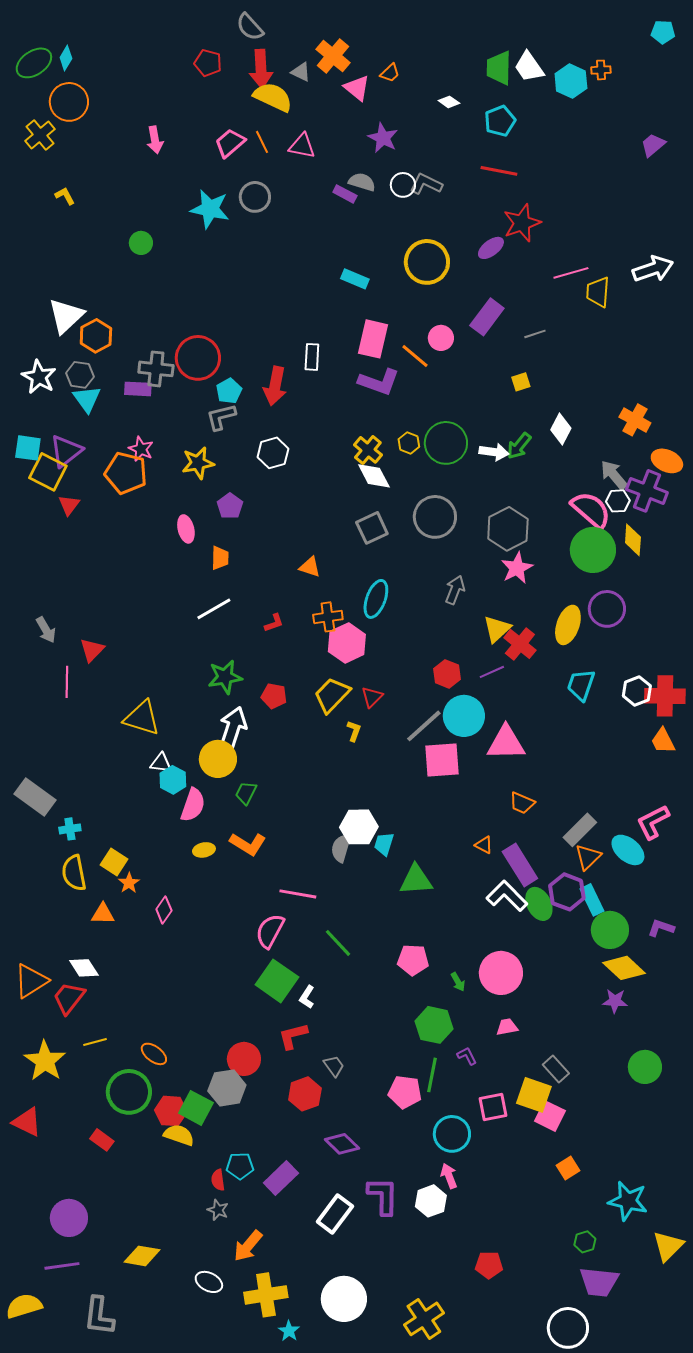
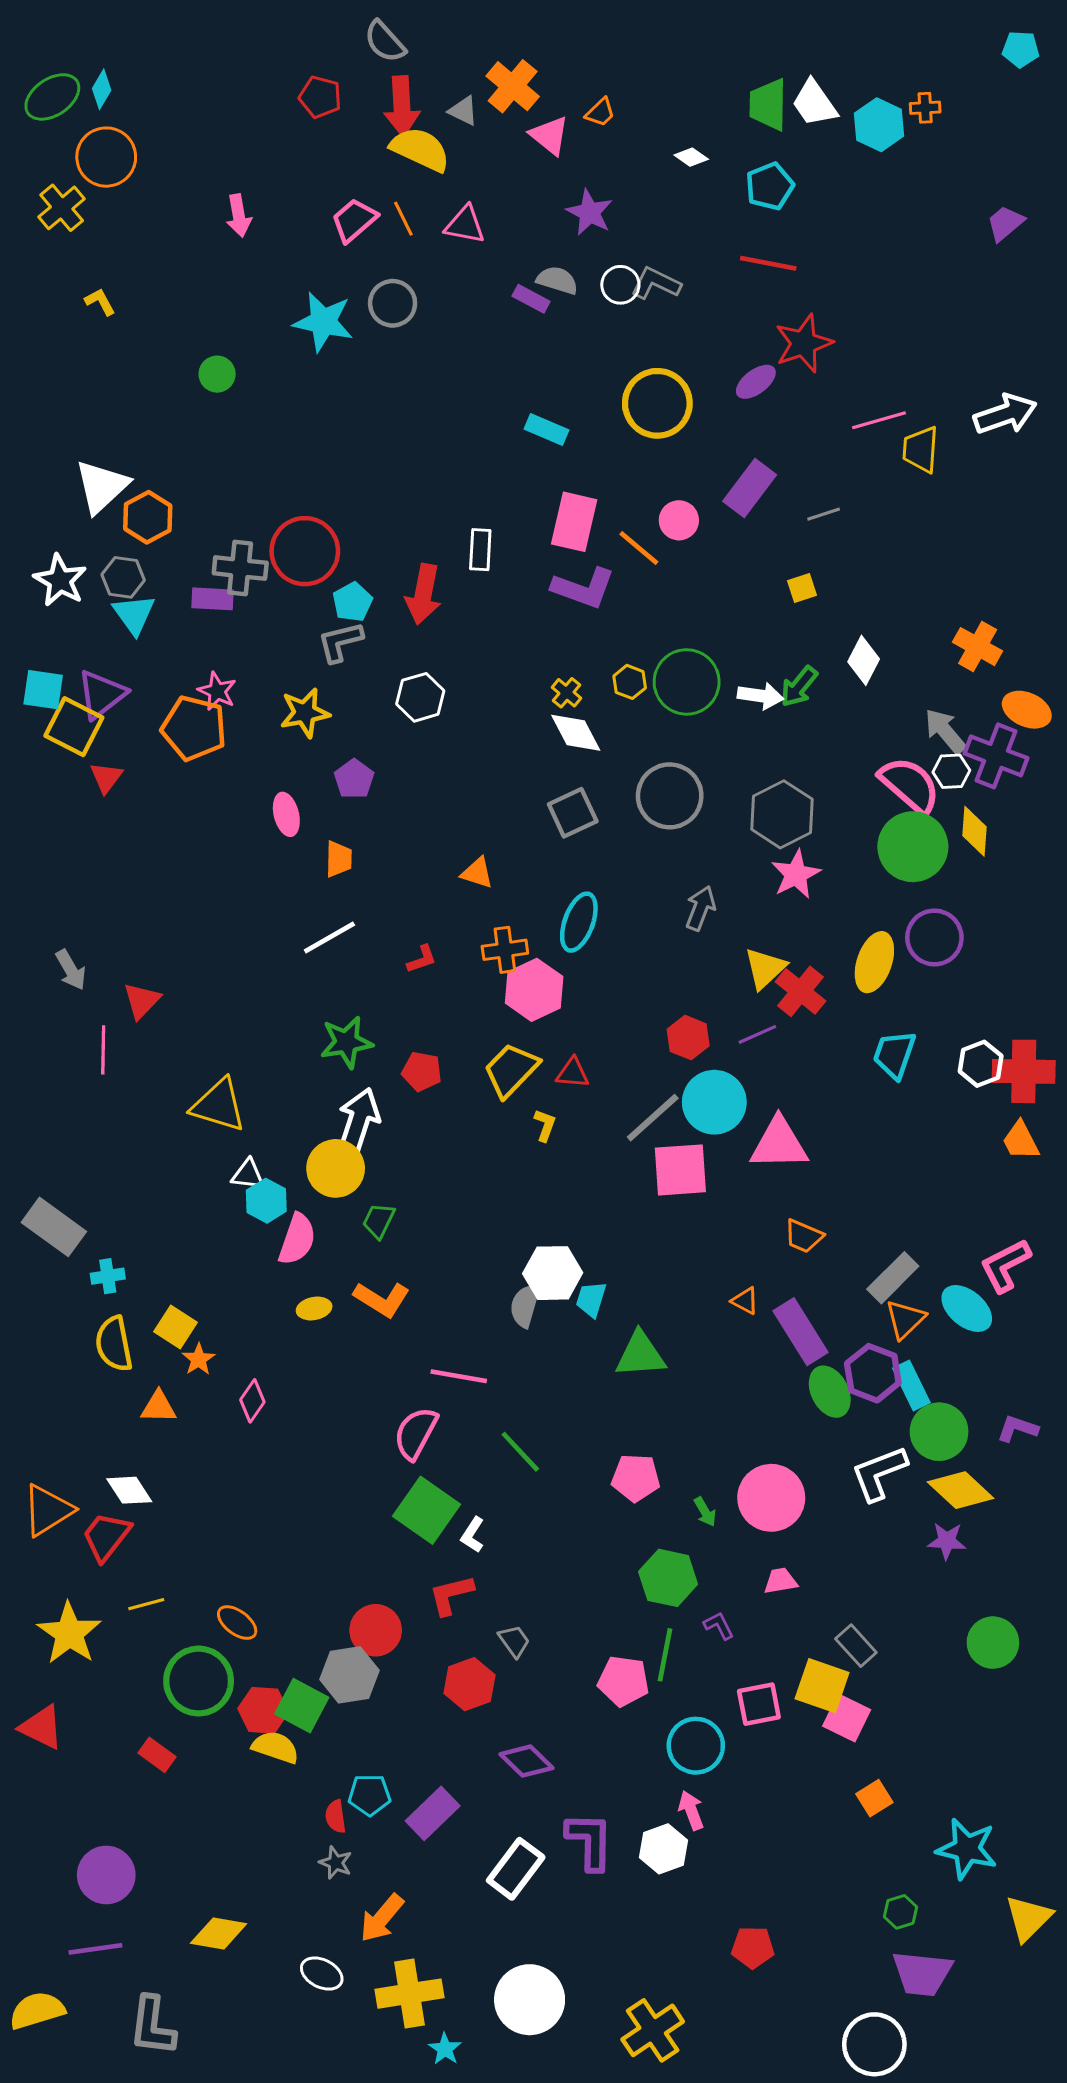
yellow cross: (368, 450) -> (567, 693), size x0.7
red triangle: (372, 697) -> (573, 1073), turned 50
white L-shape: (507, 896) -> (879, 1473), moved, turned -66

